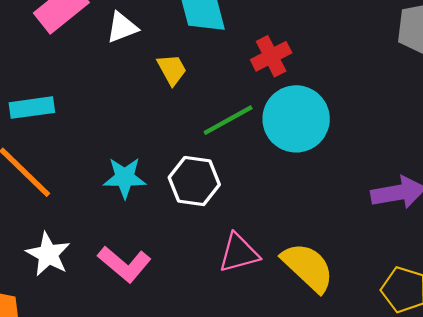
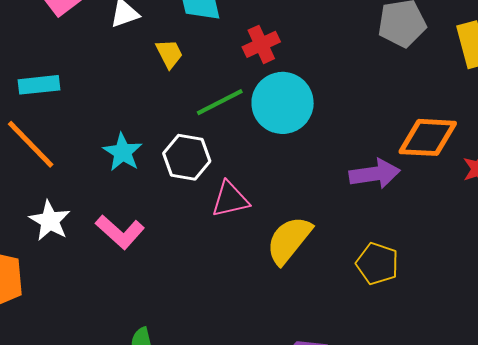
cyan star: (125, 178) -> (123, 152), turned 30
pink triangle: (239, 253) -> (230, 199), moved
yellow semicircle: (308, 267) -> (289, 240), turned -96

